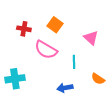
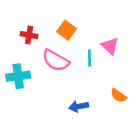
cyan line: (74, 62) -> (89, 58), moved
cyan cross: (15, 79) -> (18, 76), moved

